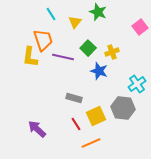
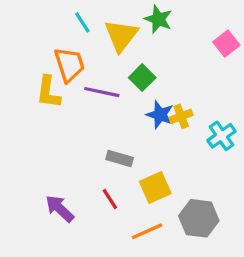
yellow triangle: (75, 22) -> (121, 35), size x1.6
yellow cross: (112, 52) -> (181, 116), moved
gray hexagon: (123, 108) -> (199, 218), moved
red line: (76, 124) -> (110, 199), moved

